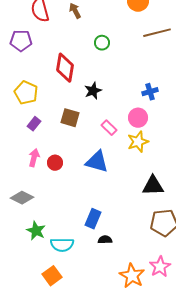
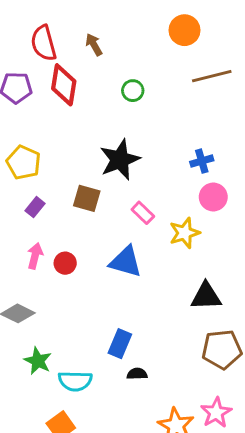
red diamond: (65, 68) -> (64, 85), moved
black star: (93, 91) -> (120, 160), size x1.6
pink circle: (138, 118) -> (213, 197), moved

